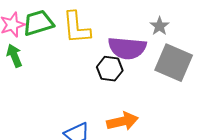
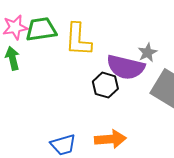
gray star: (159, 26) -> (147, 52), moved

